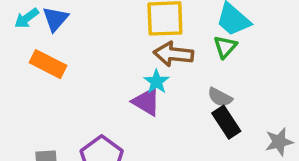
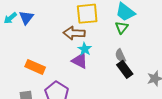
brown arrow: (173, 54) -> (74, 33), moved
orange rectangle: (48, 64) -> (35, 67), moved
gray semicircle: (220, 97) -> (120, 56), turned 40

